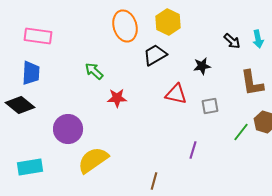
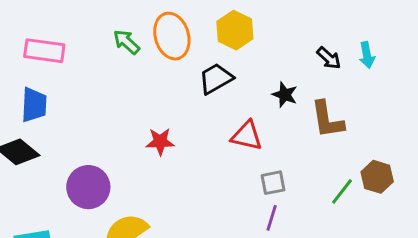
black star: (202, 66) -> (285, 95), turned 30
green arrow: (94, 71) -> (126, 42), moved
brown L-shape: (252, 83) -> (327, 120), moved
gray square: (210, 106) -> (273, 183), moved

